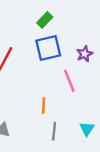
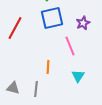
cyan triangle: (87, 129) -> (78, 76), moved
gray line: (54, 131) -> (36, 89), moved

